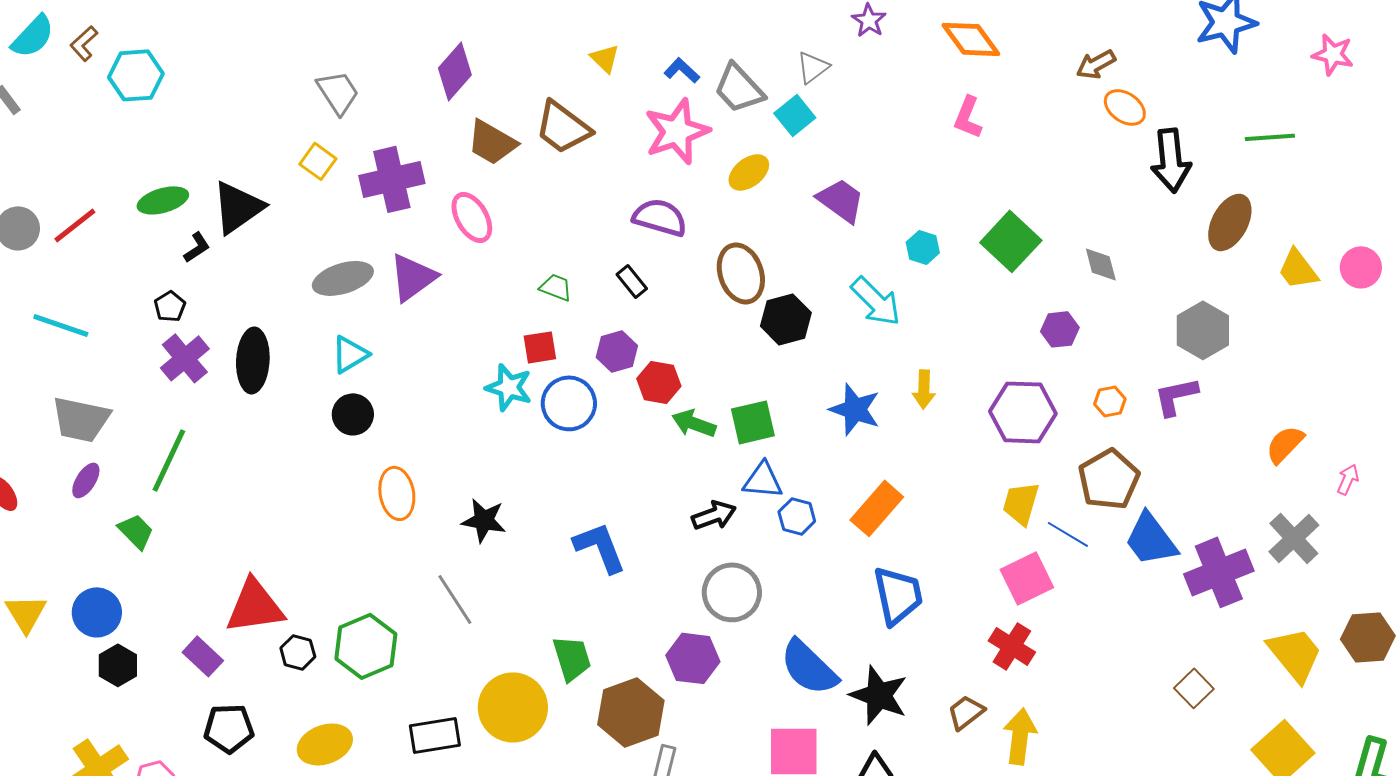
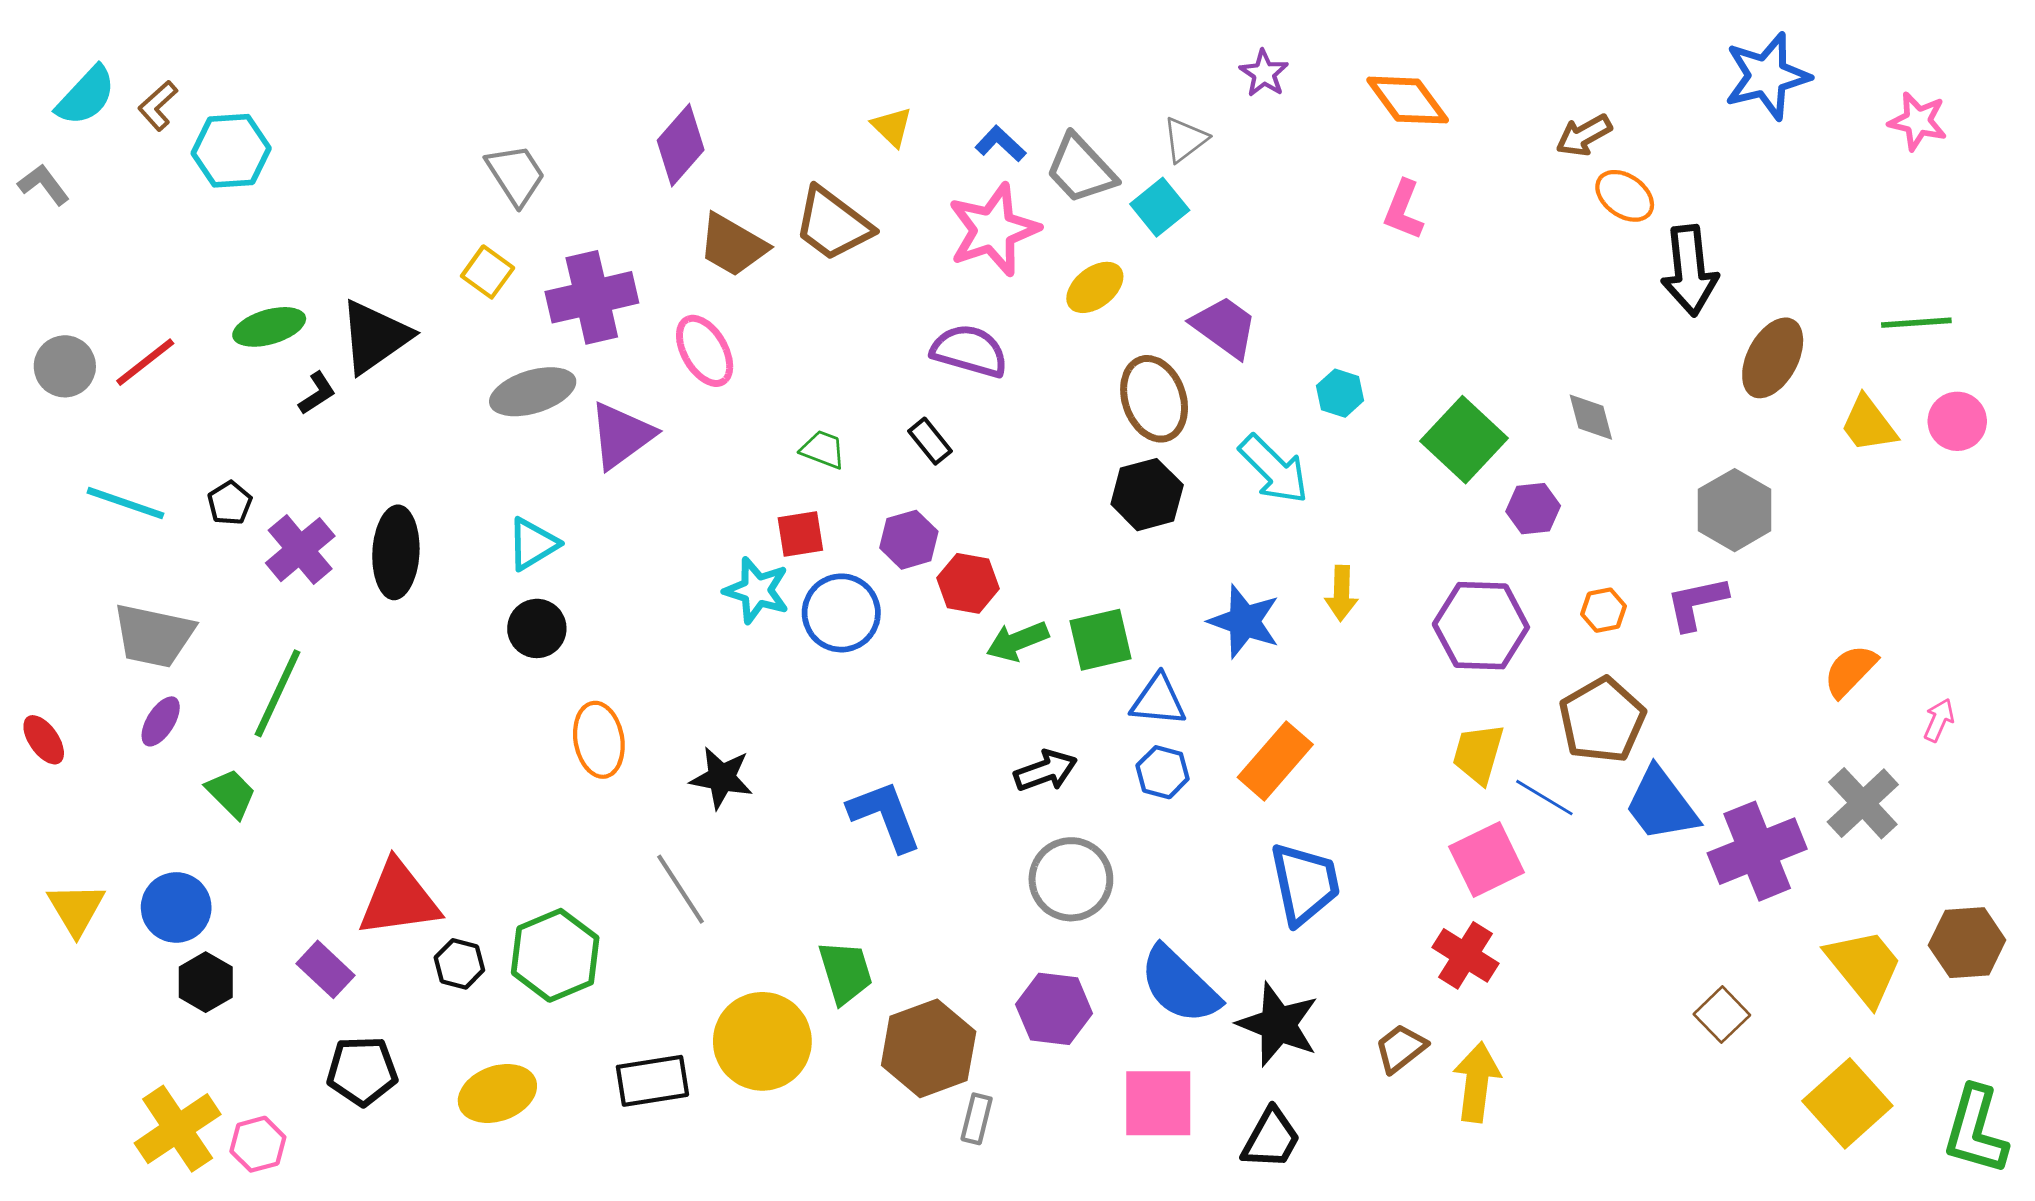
green line: (1270, 137) -> (1916, 323), moved
green square: (1011, 241) -> (1464, 440), moved
brown ellipse: (741, 273) -> (1154, 399), moved
gray ellipse: (343, 278) -> (533, 392), moved
black pentagon: (170, 306) -> (230, 503), moved
green arrow: (694, 423) -> (1017, 641), turned -42
blue triangle: (763, 480) -> (1158, 700), moved
purple hexagon: (693, 658) -> (1054, 1009), moved

